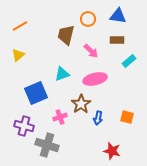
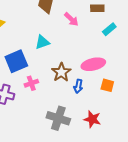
pink ellipse: (95, 79) -> (93, 64), moved
pink cross: (60, 117) -> (31, 83), moved
gray cross: (47, 145) -> (58, 118), moved

